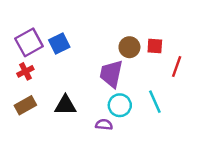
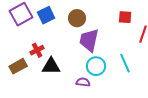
brown circle: (129, 47) -> (77, 18), moved
red cross: (25, 71) -> (37, 50), moved

